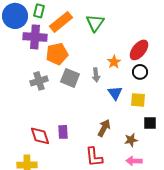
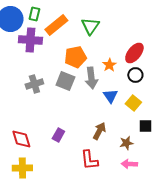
orange pentagon: (57, 54) -> (75, 57), moved
gray arrow: (96, 75) -> (91, 78), size x1.5
yellow square: (138, 100) -> (133, 103), turned 35
purple rectangle: (63, 132) -> (58, 135), turned 32
red diamond: (40, 136) -> (21, 139), moved

